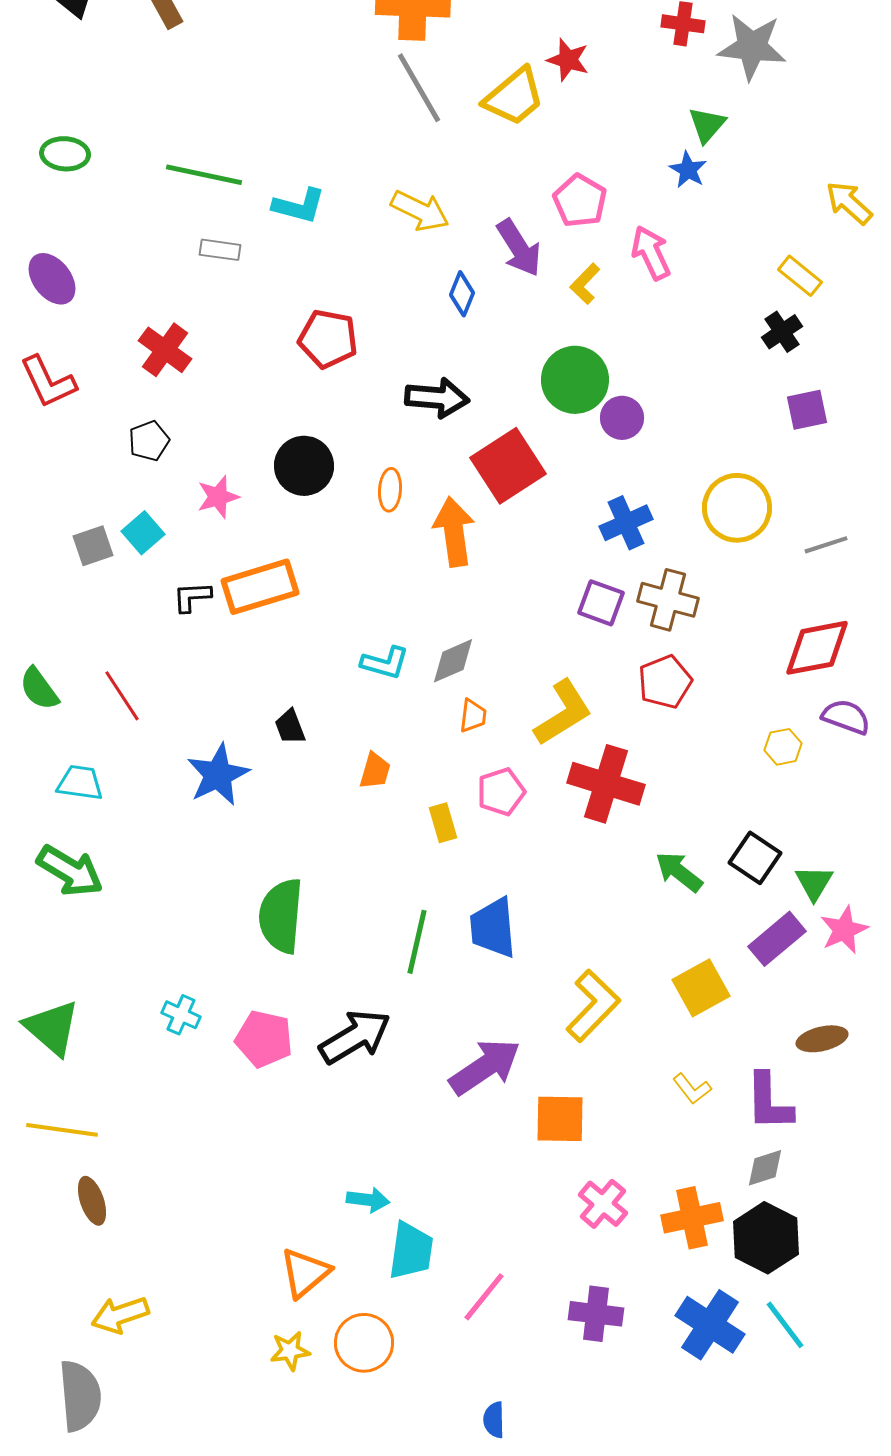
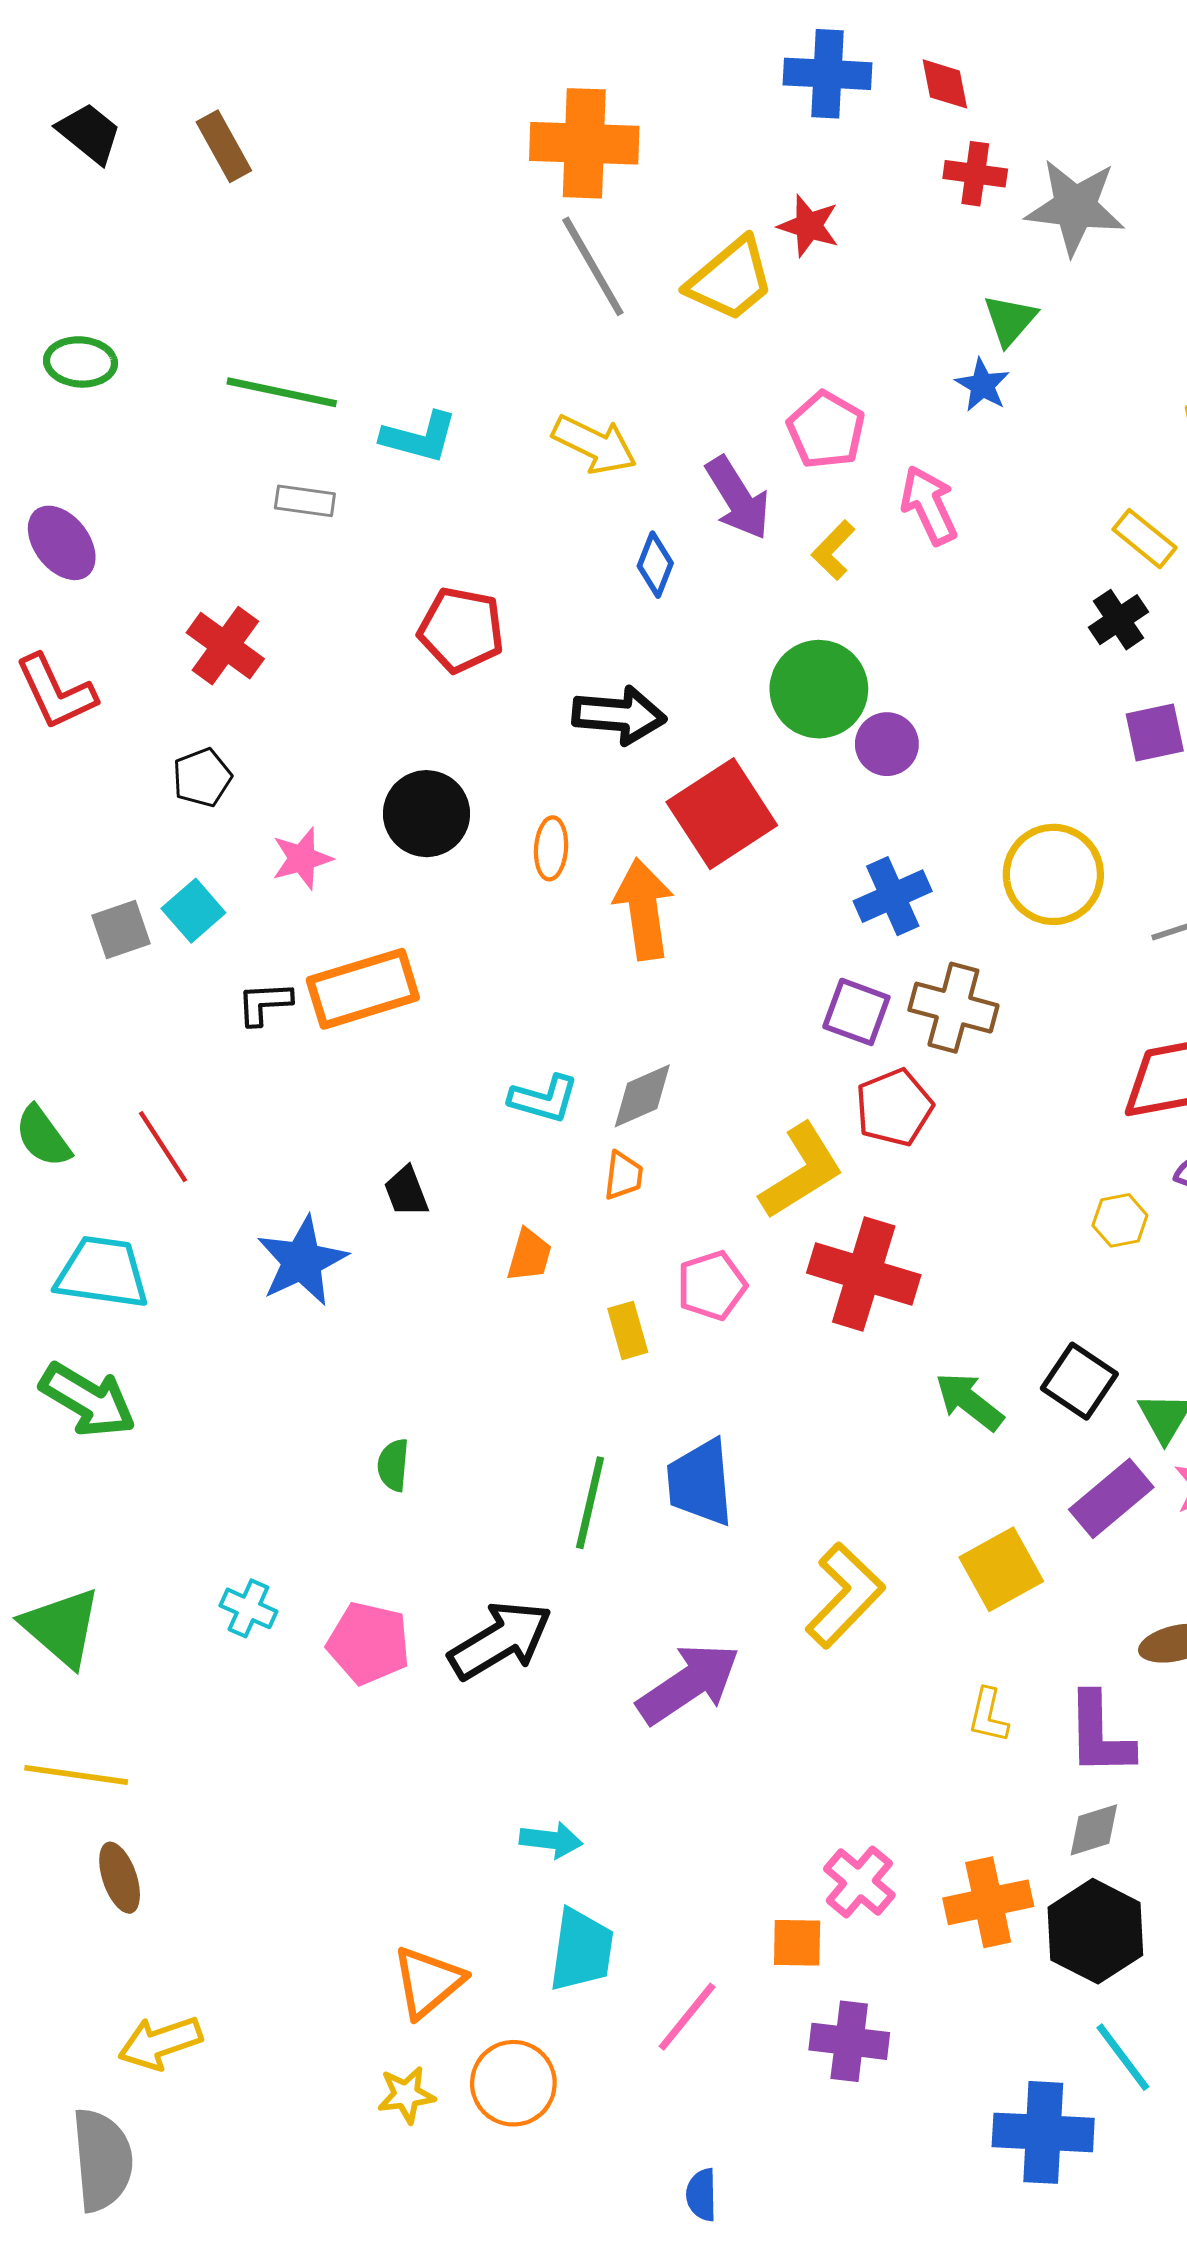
red pentagon: (665, 682) -> (894, 1107), moved
orange trapezoid: (473, 716) -> (623, 1176), moved
cyan trapezoid: (80, 783) -> (102, 1273), size x1.4
green semicircle: (281, 916) -> (393, 1465), size x0.5
yellow L-shape: (692, 1089) -> (988, 1716), turned 51
orange square: (560, 1119) -> (797, 1943), moved, size x0.7
cyan arrow: (368, 1200) -> (551, 1840), moved
blue cross: (710, 1325) -> (1043, 2132), moved, turned -30

